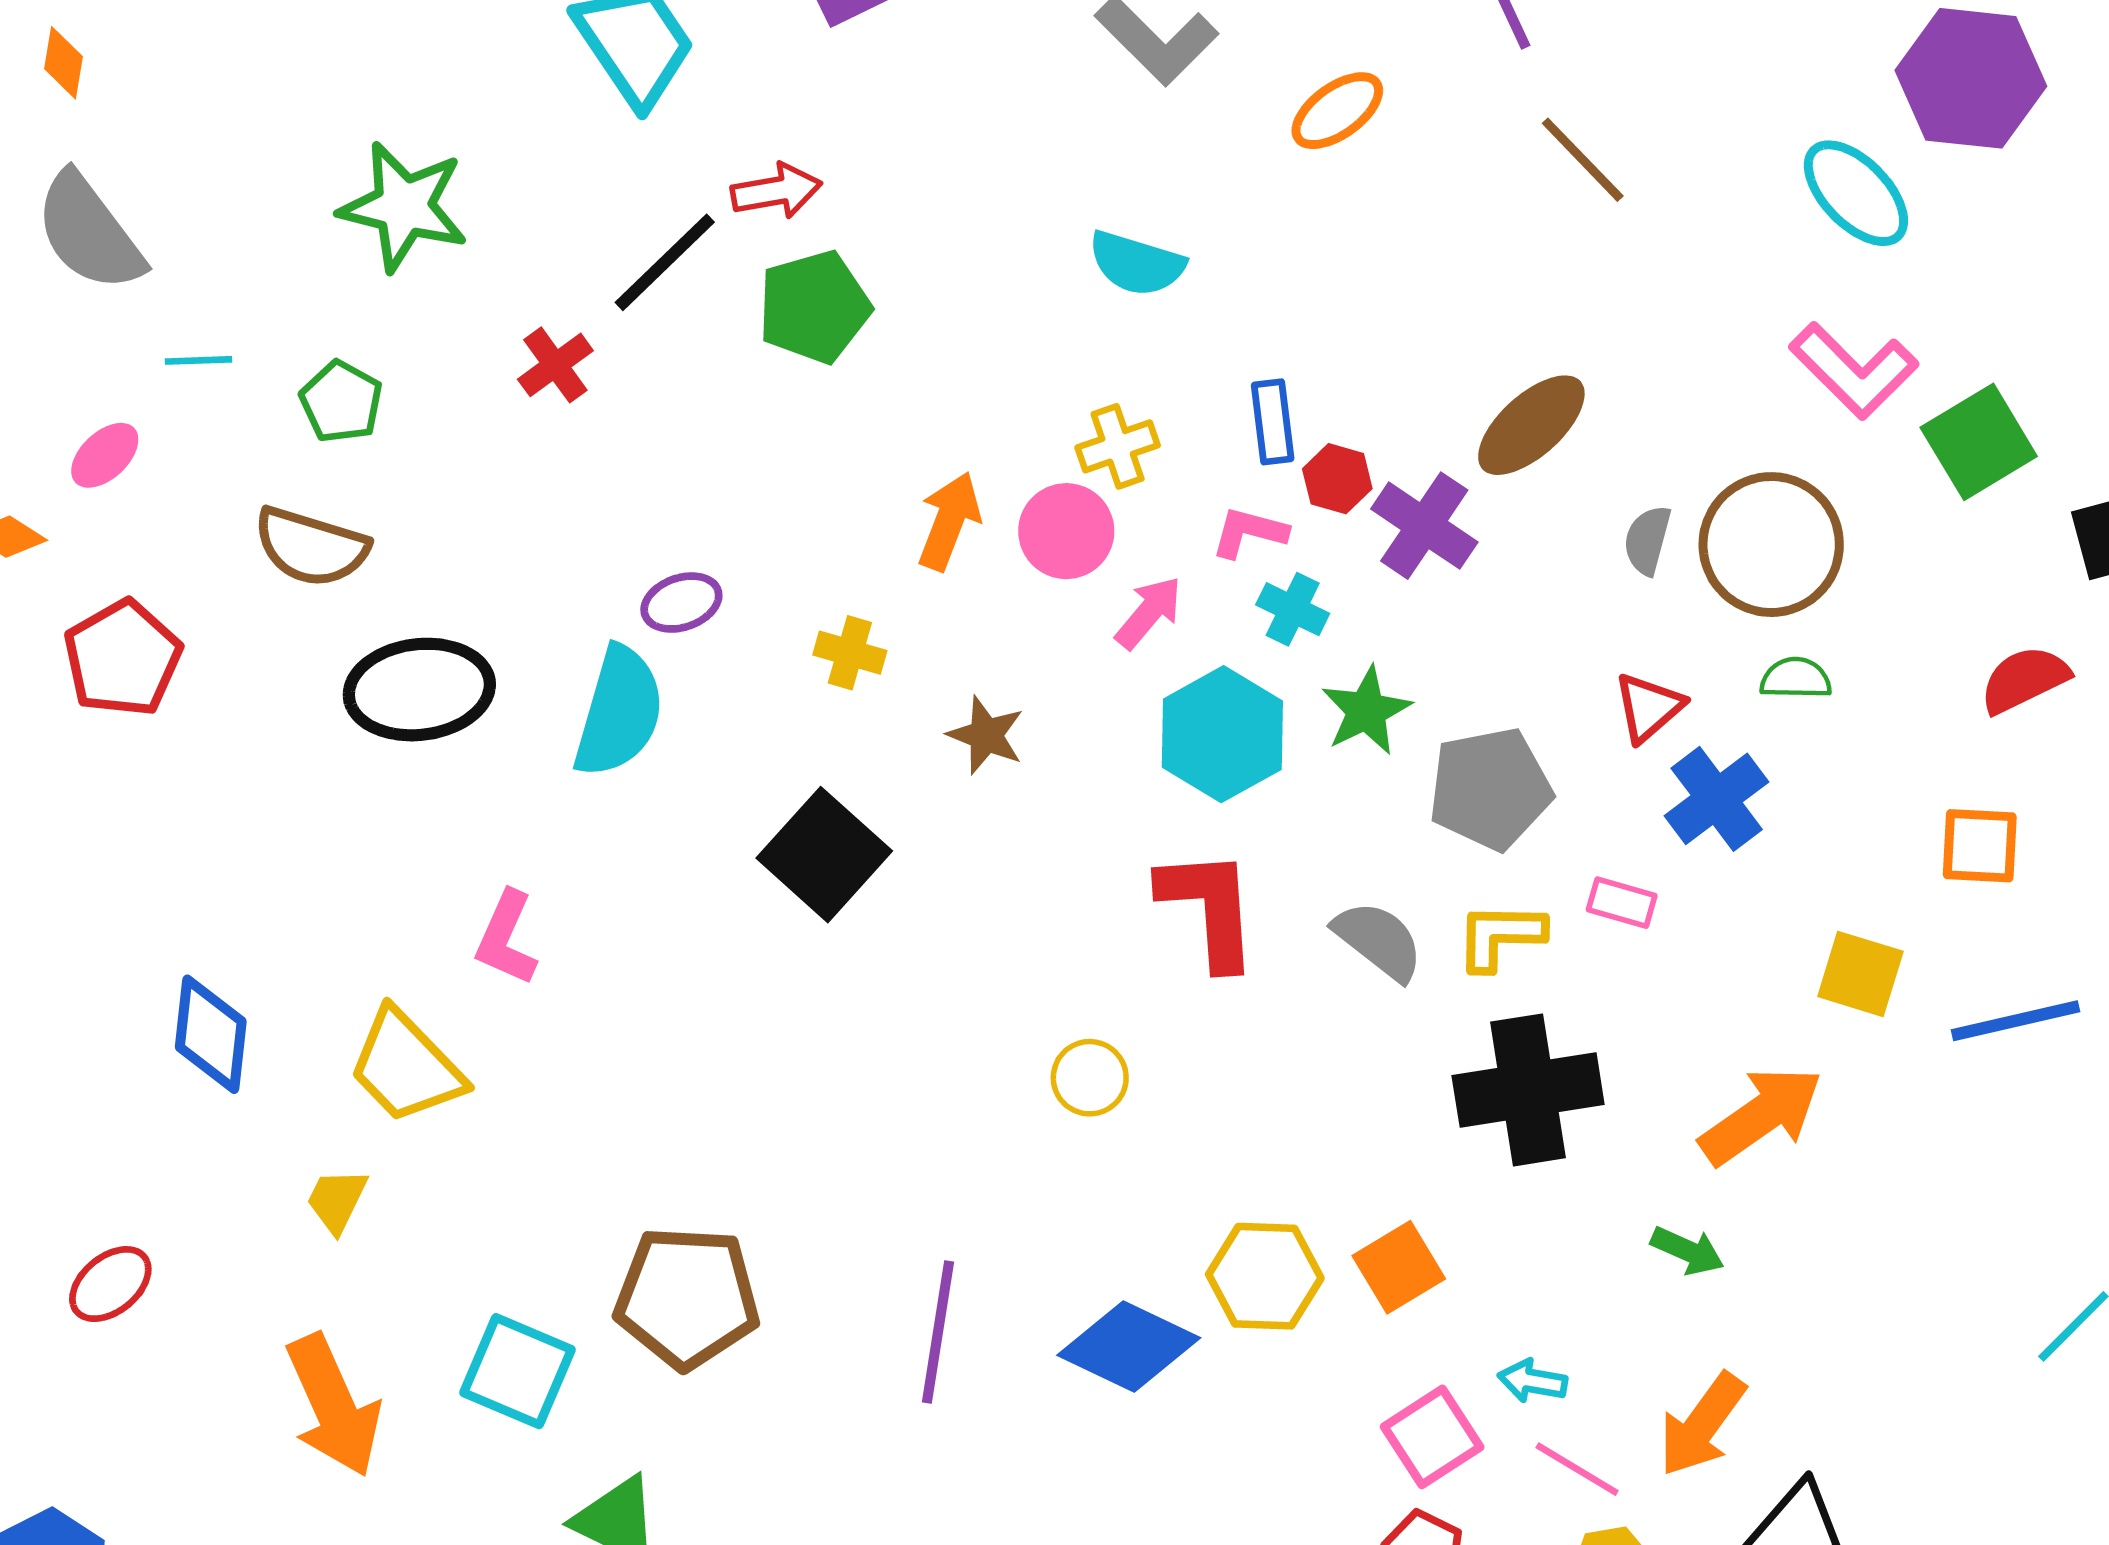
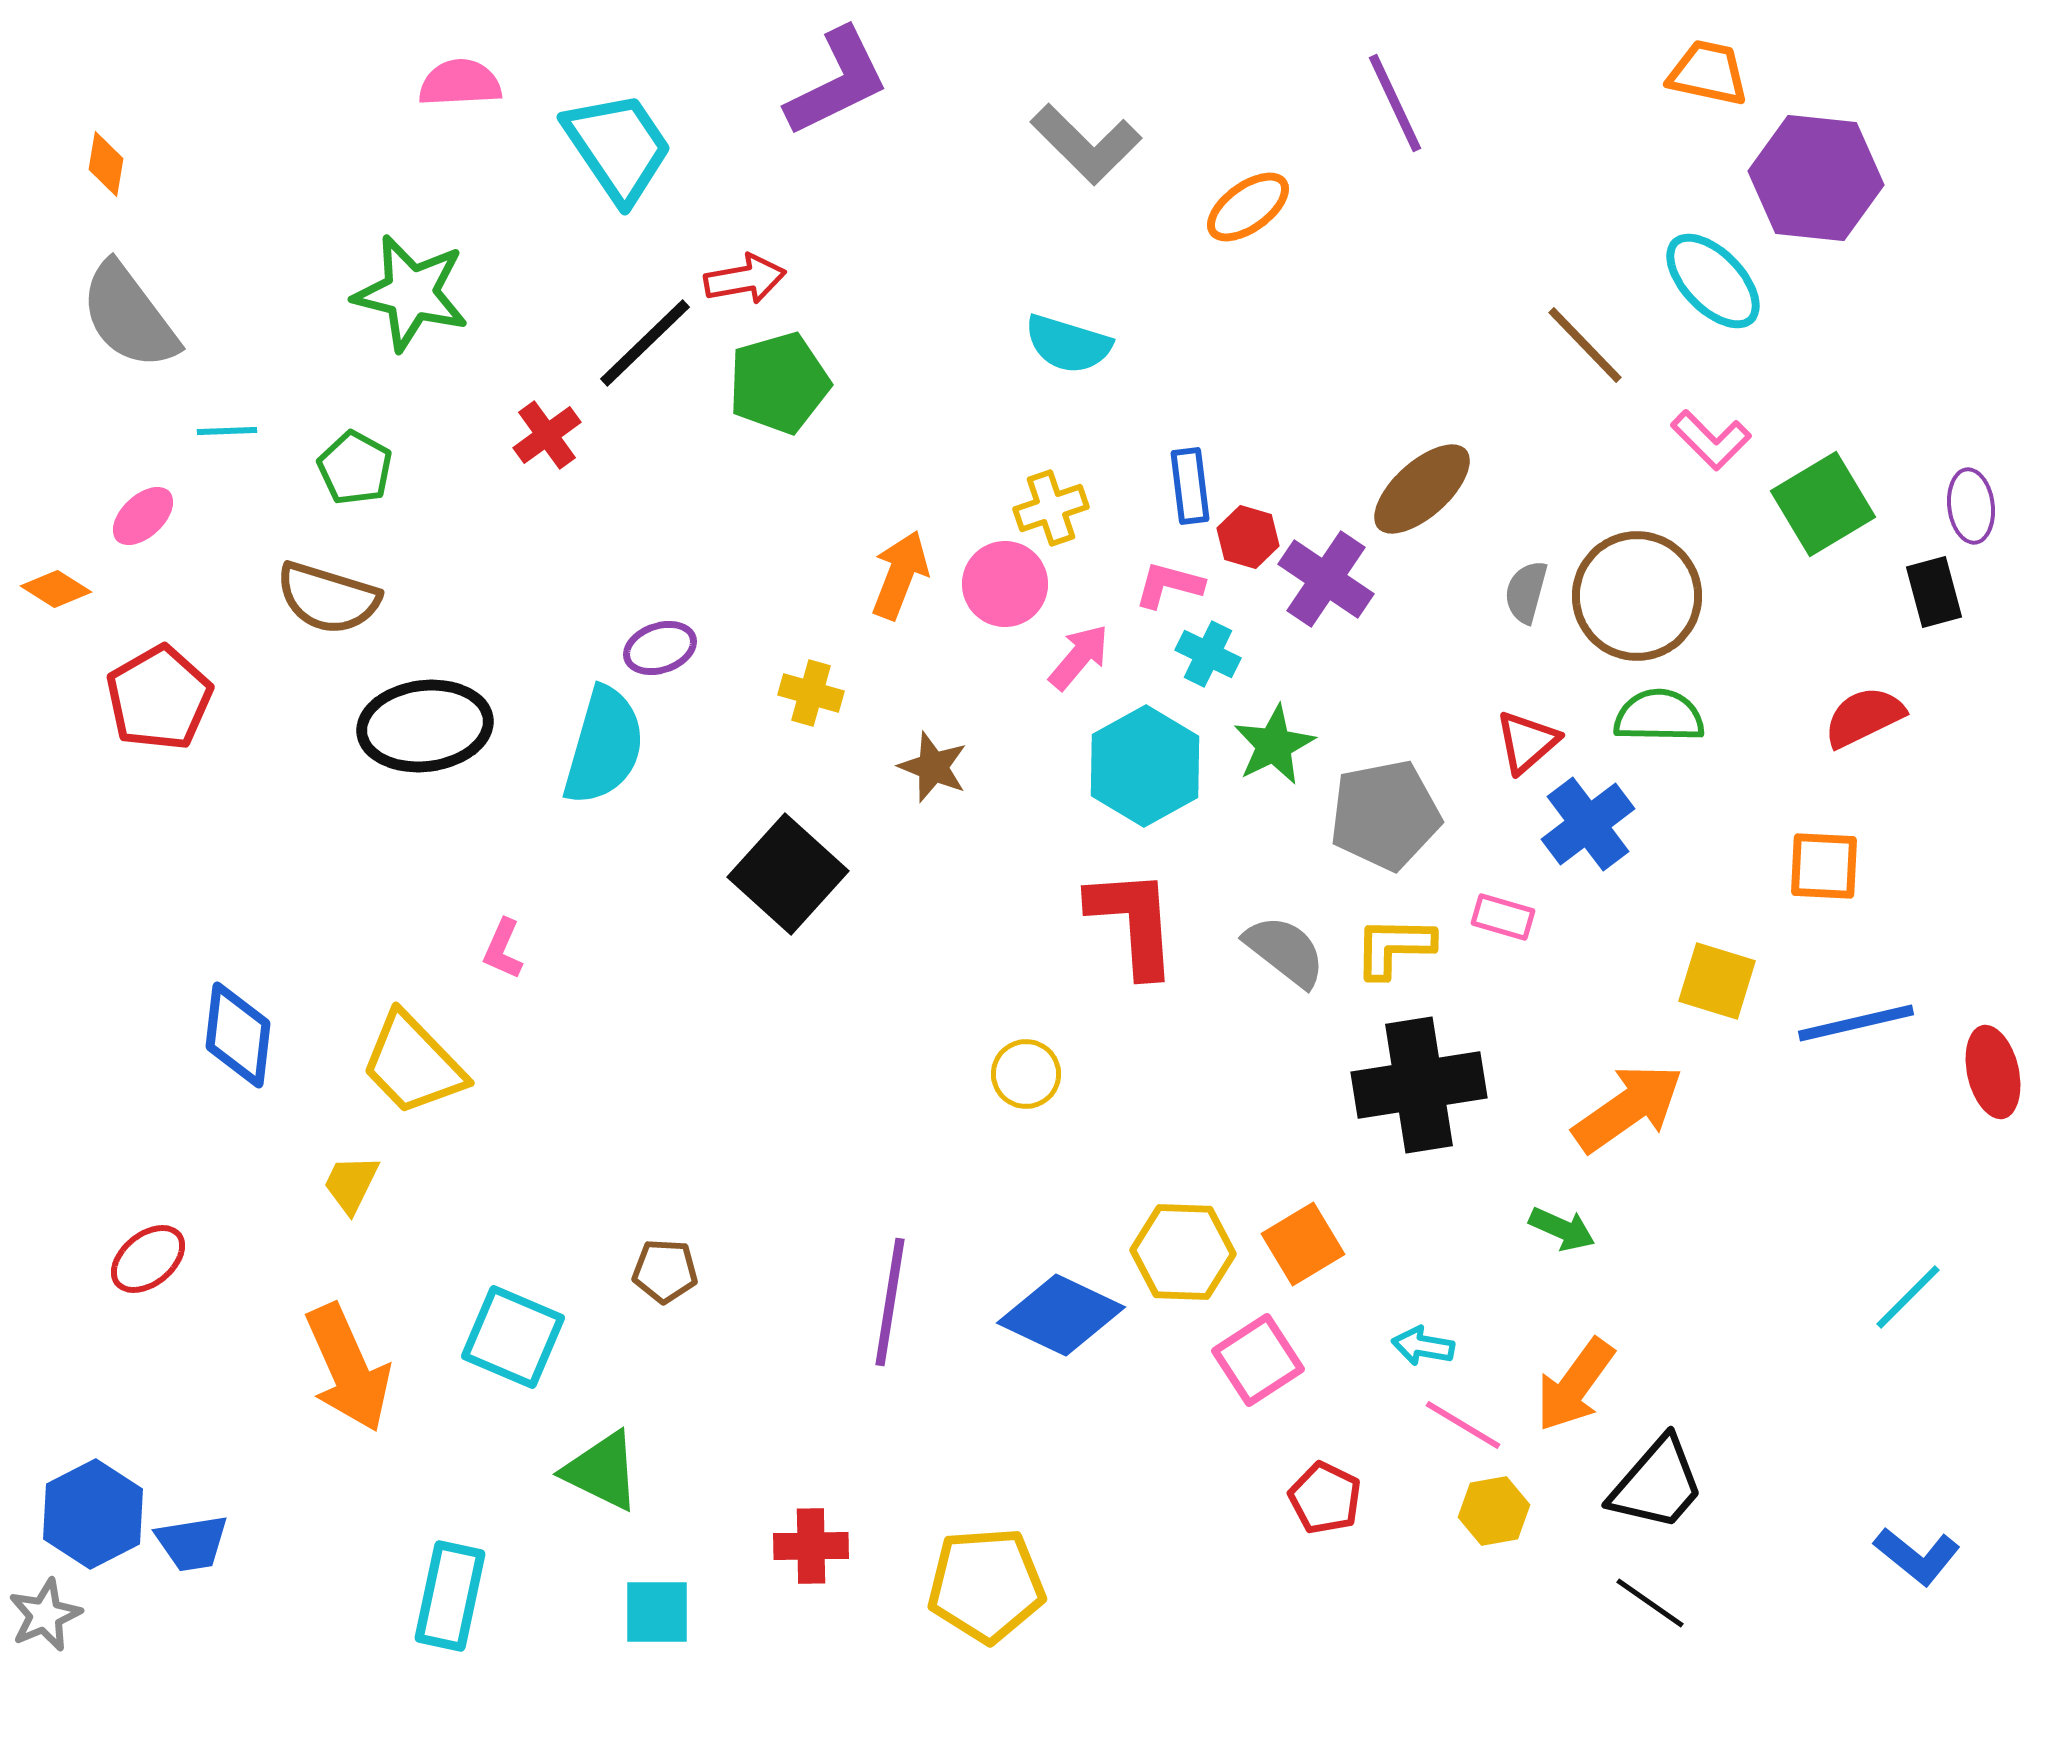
brown line: (1583, 160) -> (1585, 345), moved
pink L-shape: (1854, 371) -> (1711, 440), size x0.7
green semicircle: (1796, 678) -> (1659, 716), size x1.4
pink L-shape: (506, 938) -> (503, 949), size x0.7
brown pentagon: (687, 1297) -> (665, 1271), size x0.5
pink square: (1432, 1437) -> (1258, 1360), moved

